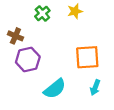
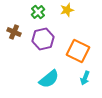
orange square: (87, 57) -> (78, 51), turned 30
purple hexagon: (28, 59) -> (43, 39), moved

